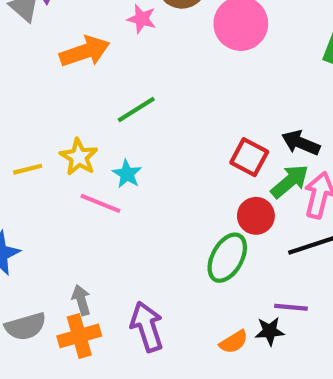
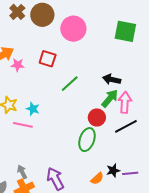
pink star: (142, 19) -> (18, 65), moved
green line: (136, 110) -> (70, 84), moved
red square: (249, 157) -> (48, 59), moved
purple line: (291, 307) -> (130, 173), moved

